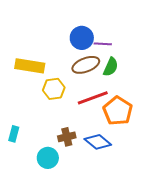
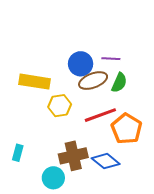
blue circle: (82, 38) -> (81, 64), moved
brown cross: (67, 137) -> (73, 156), size x1.5

